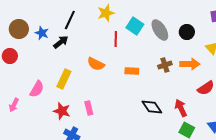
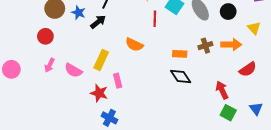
orange rectangle: (132, 71) -> (180, 54), moved
pink semicircle: (37, 89) -> (73, 70), turned 90
pink arrow: (14, 105) -> (50, 65), moved
black diamond: (152, 107) -> (181, 77), moved
pink rectangle: (89, 108) -> (118, 81), moved

